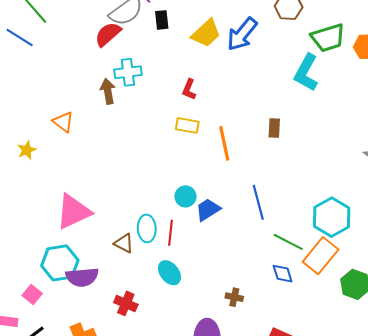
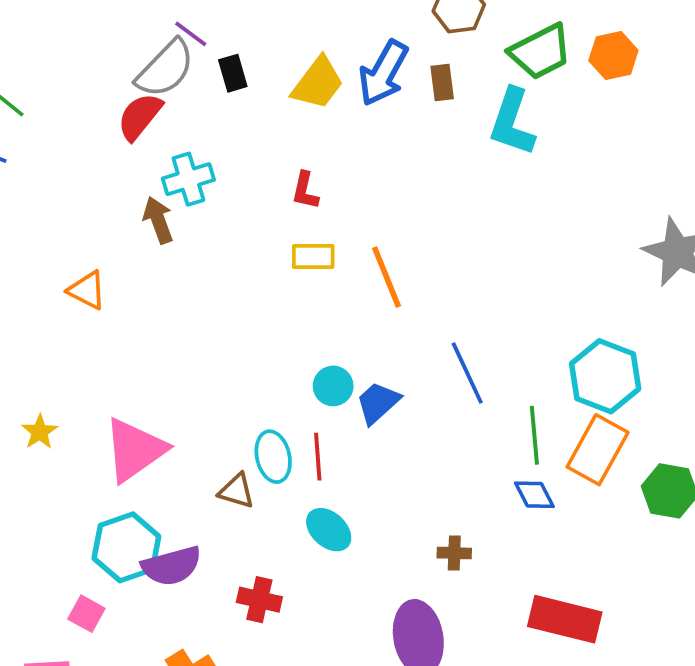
brown rectangle: (274, 128) -> (442, 82), moved
yellow star: (27, 150) -> (40, 432), moved
green line: (288, 242) -> (534, 435), turned 68

